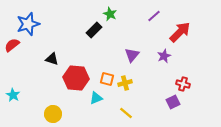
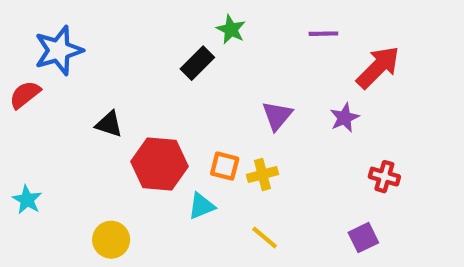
purple line: (154, 16) -> (323, 34), turned 40
purple square: (173, 102) -> (363, 238), moved

